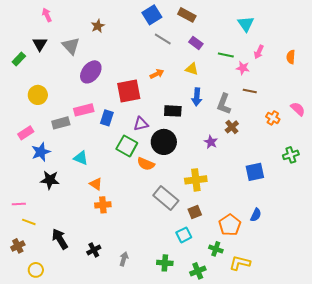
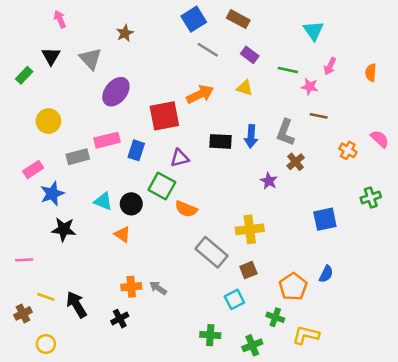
orange arrow: (157, 74) -> (200, 94), size x1.5
blue arrow: (197, 97) -> (251, 136), moved
black circle: (164, 142) -> (131, 204), moved, size x0.7
orange cross: (103, 205) -> (131, 287), moved
yellow line: (29, 222) -> (46, 297), moved
gray arrow: (124, 259) -> (158, 288), moved, turned -72

